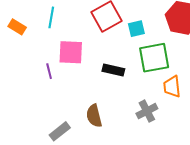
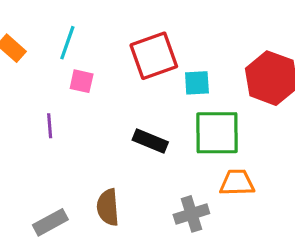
pink square: (71, 52) -> (82, 81), moved, size x0.6
orange trapezoid: (172, 87) -> (237, 183), turned 85

